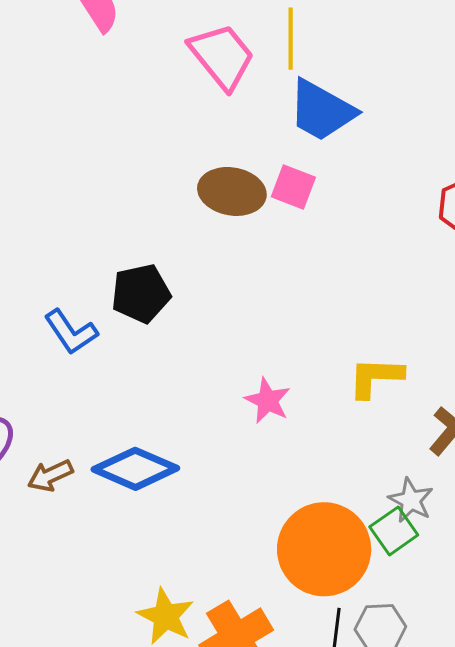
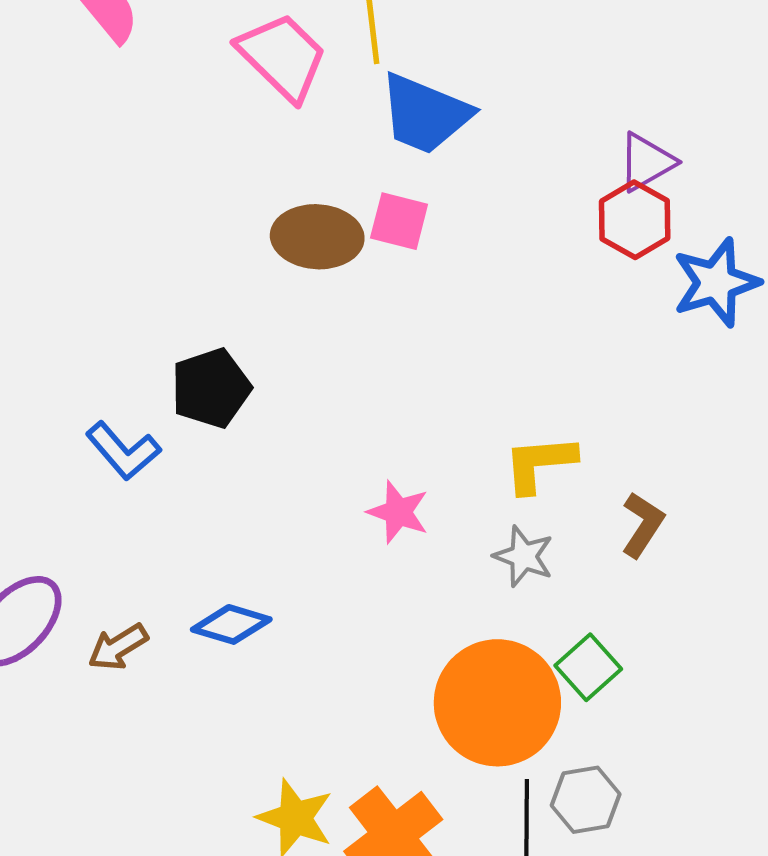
blue diamond: (135, 469) -> (231, 624), size x0.7
gray star: (411, 500) -> (524, 556), moved

